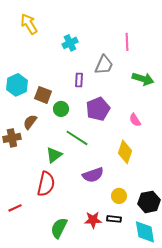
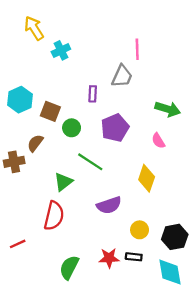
pink line: (127, 42) -> (137, 49), moved
cyan cross: (70, 43) -> (61, 50), moved
green arrow: (143, 79) -> (168, 109), moved

